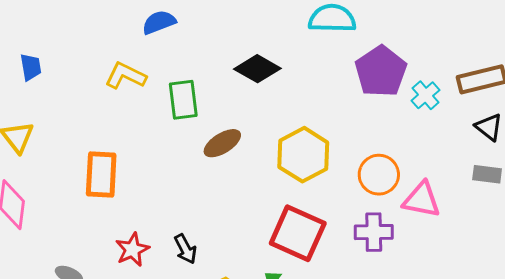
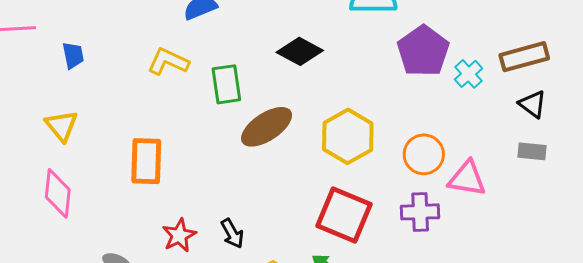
brown ellipse: (222, 143) -> (267, 127), size x1.4

